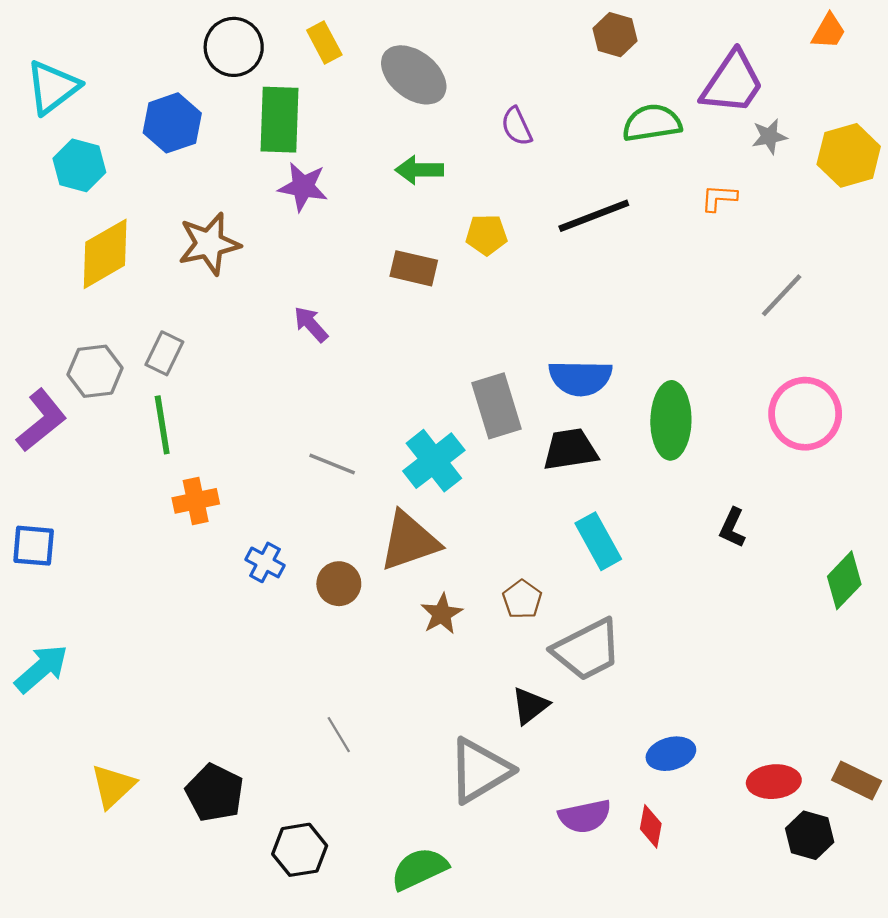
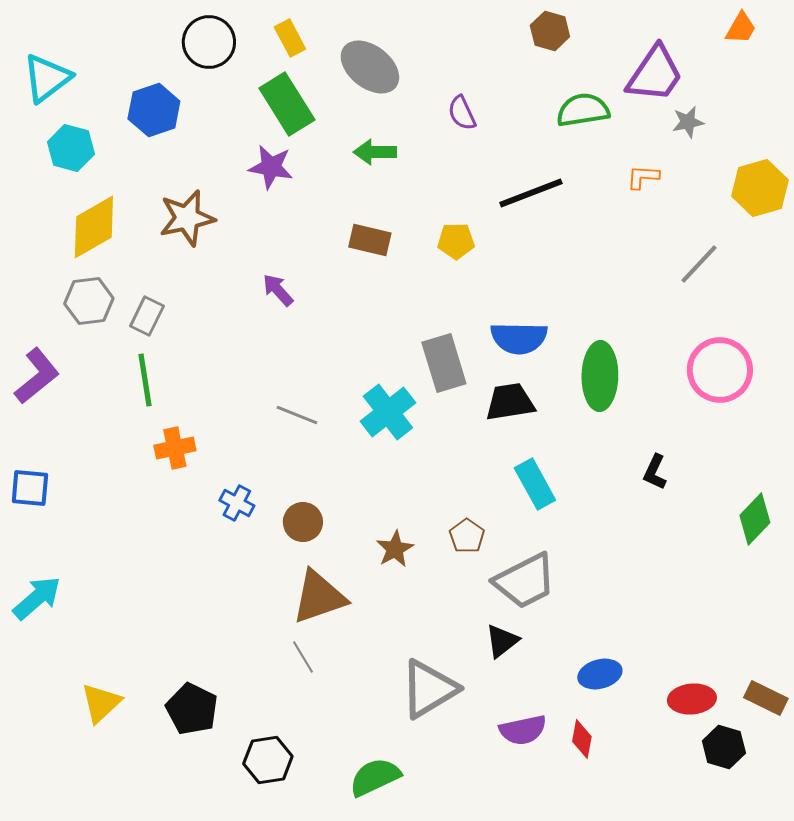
green rectangle: (280, 120) -> (287, 104), moved, turned -34
yellow hexagon: (849, 155) -> (760, 188), moved
yellow pentagon: (486, 235) -> (456, 241), moved
gray hexagon: (95, 371) -> (89, 301), moved
brown triangle: (409, 541) -> (319, 597), moved
black triangle: (530, 706) -> (502, 641), moved

